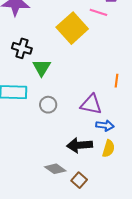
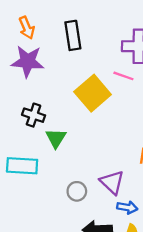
purple triangle: (91, 104) -> (112, 182), turned 30
gray circle: (48, 105) -> (77, 191), moved

